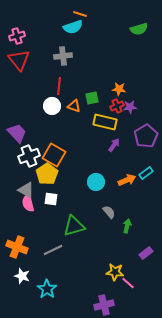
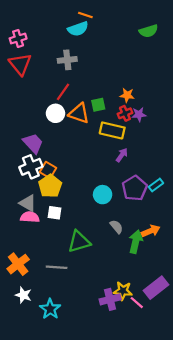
red line: (59, 86) -> (63, 92), turned 30
orange triangle: (74, 106) -> (79, 113), size x1.5
purple trapezoid: (17, 133) -> (33, 143), moved
purple pentagon: (146, 136) -> (135, 188), moved
orange square: (54, 155) -> (48, 170), moved, size x0.7
orange arrow: (127, 180) -> (151, 231), moved
pink semicircle: (28, 203) -> (30, 217), turned 108
green arrow: (127, 226) -> (136, 242), size x1.5
orange cross: (17, 247) -> (18, 264), turned 30
gray line: (53, 250) -> (57, 267), turned 30
purple rectangle: (146, 253) -> (156, 288), moved, size x1.6
purple cross: (104, 305) -> (110, 299), moved

